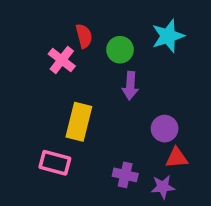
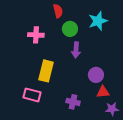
red semicircle: (84, 36) -> (58, 11), moved
pink cross: (62, 60) -> (36, 35), turned -35
purple star: (163, 187) -> (112, 109), moved

